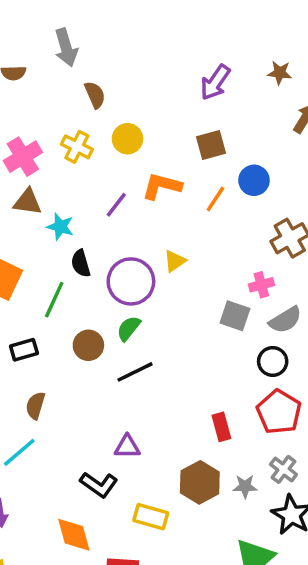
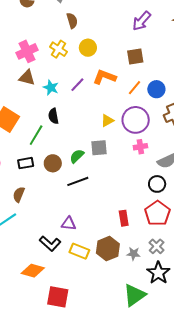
blue circle: (254, 180) -> (156, 89), moved
cyan star: (60, 227) -> (51, 88), moved
purple circle: (131, 281) -> (136, 120), moved
pink cross: (261, 285) -> (140, 147), moved
gray square: (235, 316) -> (99, 148), moved, turned -30
black rectangle: (24, 350) -> (26, 163), moved
yellow rectangle: (151, 517) -> (79, 251), moved
orange diamond: (74, 535) -> (33, 271), turned -65

